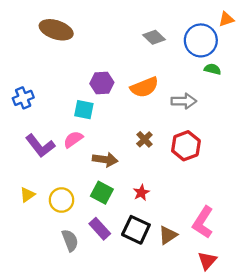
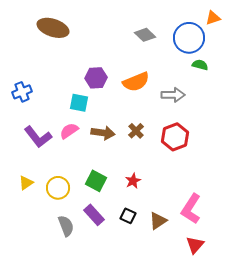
brown arrow: (105, 160) -> (103, 133), moved
black square: (136, 230) -> (128, 216), size x0.6

